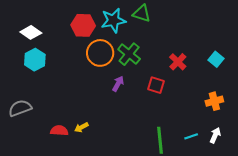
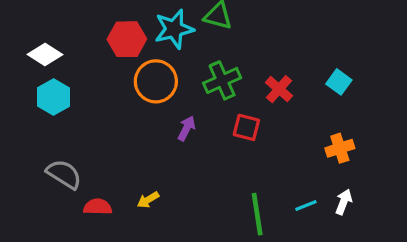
green cross: (129, 54) -> (222, 80), moved, turned 30
gray semicircle: (20, 108) -> (64, 174), moved, turned 55
yellow arrow: (81, 127) -> (148, 200), moved

